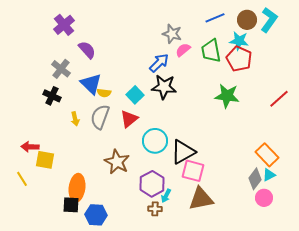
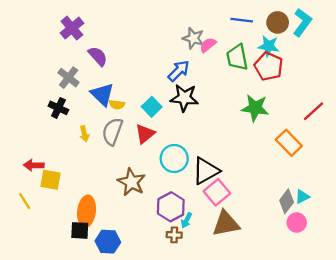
blue line: (215, 18) -> (242, 20), turned 30
pink semicircle: (183, 50) -> (208, 45), moved
orange rectangle: (267, 155) -> (289, 143), moved
pink square: (193, 171) -> (217, 192), turned 35

